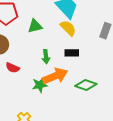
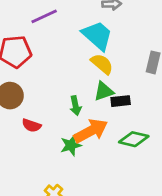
green triangle: (35, 26) -> (104, 91), moved
black rectangle: (72, 53) -> (121, 101), moved

